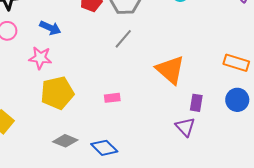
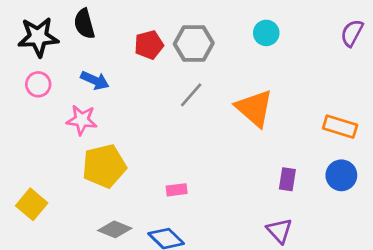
orange triangle: (170, 70) -> (254, 108), moved
pink rectangle: (112, 98) -> (177, 190), moved
purple triangle: (185, 127) -> (279, 231), moved

